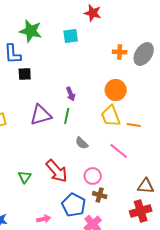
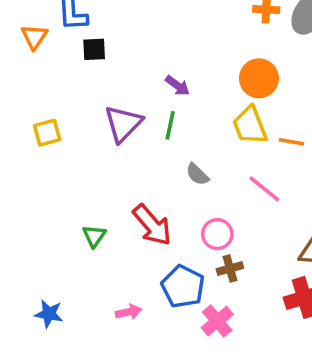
purple arrow: (71, 94) -> (177, 86), turned -32
purple triangle: (41, 115) -> (123, 124), turned -30
brown cross: (100, 195) -> (230, 268), turned -32

